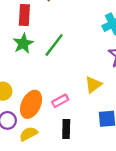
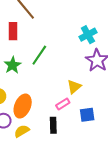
green star: (23, 44) -> (13, 65), moved
pink rectangle: (60, 101) -> (63, 104), moved

